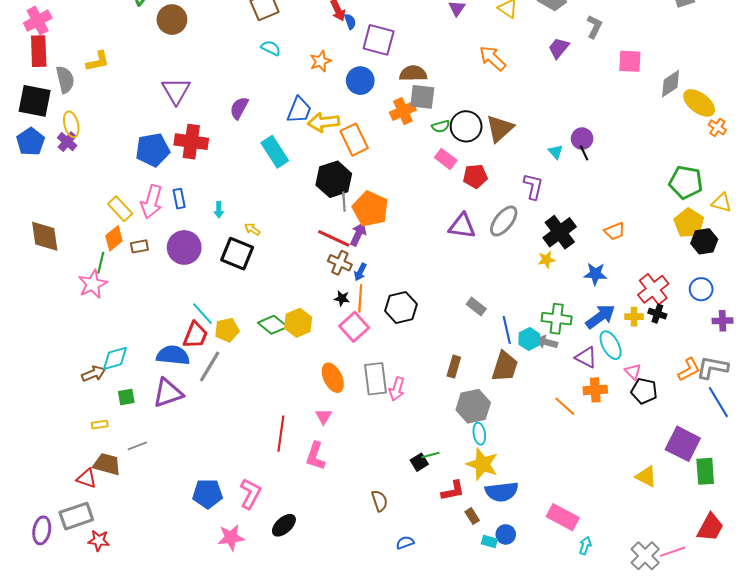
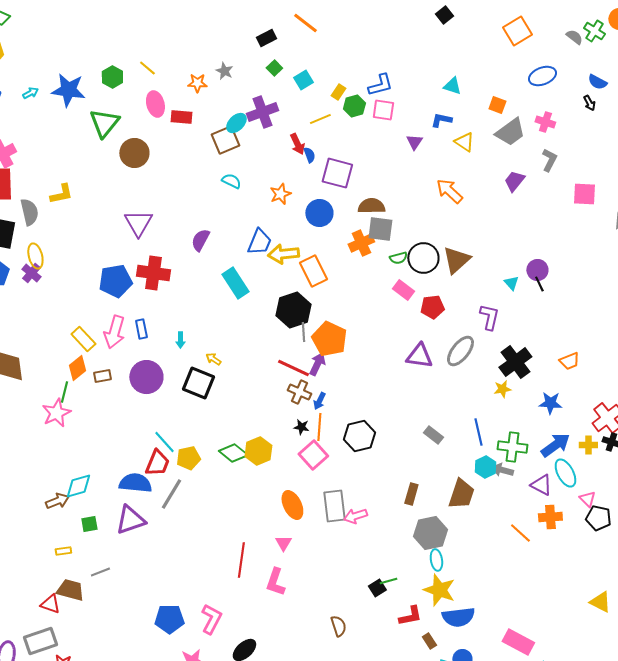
blue line: (507, 330) -> (478, 432), moved
pink arrow: (397, 389) -> (355, 516), turned 55

